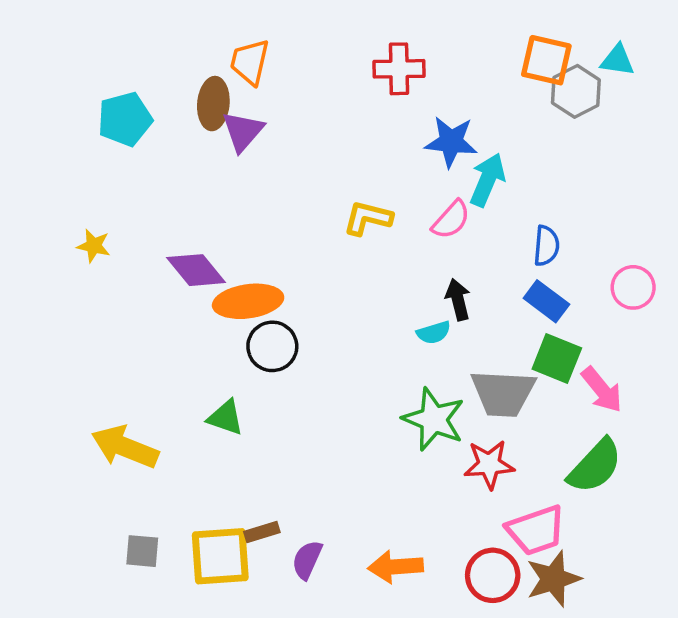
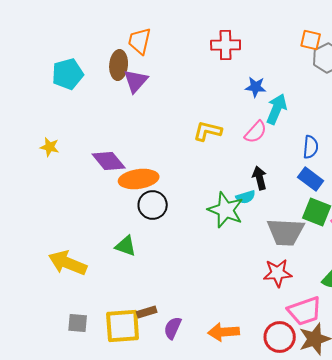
orange square: (546, 60) -> (311, 40), size x0.7
blue star: (451, 142) -> (256, 87), size x0.7
green star: (434, 419) -> (226, 210), moved

